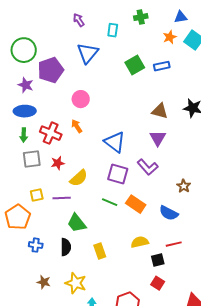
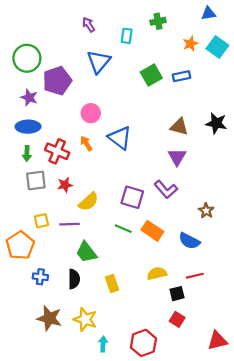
blue triangle: (181, 17) -> (208, 13), moved
blue triangle: (115, 142) -> (120, 138), moved
brown star: (44, 282) -> (49, 318), size x1.6

